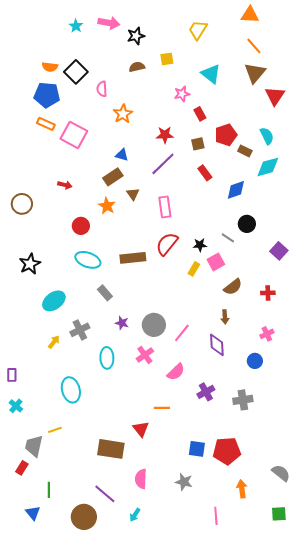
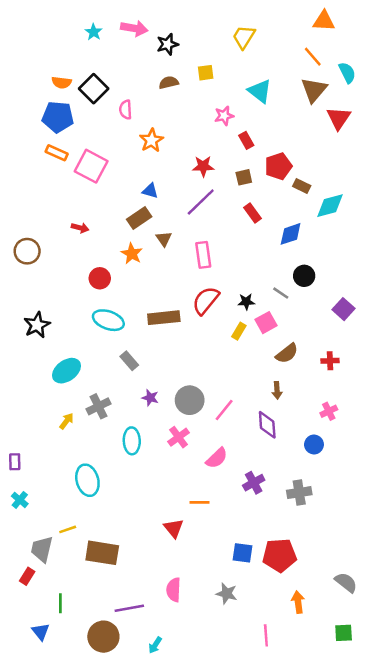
orange triangle: (250, 15) -> (324, 21), moved
cyan semicircle: (267, 136) -> (347, 73), moved
brown rectangle: (111, 449) -> (102, 553), moved
purple line: (105, 494) -> (129, 608), turned -50
cyan arrow: (135, 515) -> (155, 645), moved

